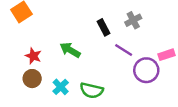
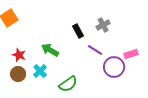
cyan cross: (61, 87) -> (40, 71), moved
green semicircle: (92, 90) -> (68, 84), turned -48

